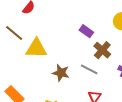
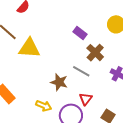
brown star: (61, 73) -> (59, 82), moved

